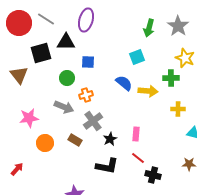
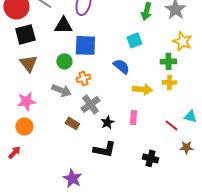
black square: (41, 53) -> (25, 34), moved
blue square: (88, 62) -> (85, 45), size x1.6
brown triangle: (19, 75) -> (28, 63), moved
yellow arrow: (148, 91) -> (142, 89), moved
yellow cross: (178, 109) -> (169, 82), moved
orange circle: (45, 143) -> (24, 126), moved
red line: (138, 158) -> (171, 125), moved

